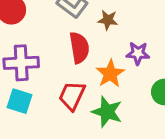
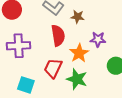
cyan square: (20, 101) -> (26, 85), moved

